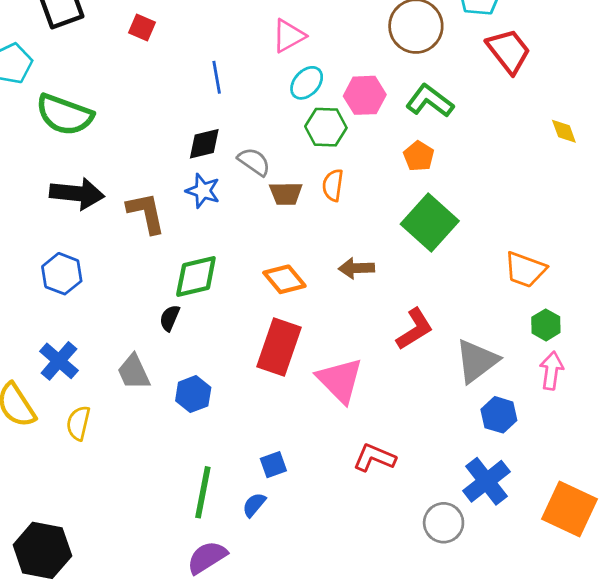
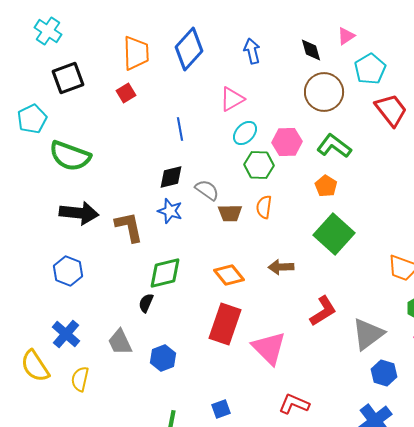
red square: (142, 27) -> (126, 93), turned 36

